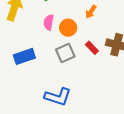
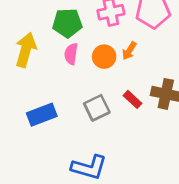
pink semicircle: (49, 22) -> (71, 54), moved
orange circle: (68, 28) -> (104, 57), moved

